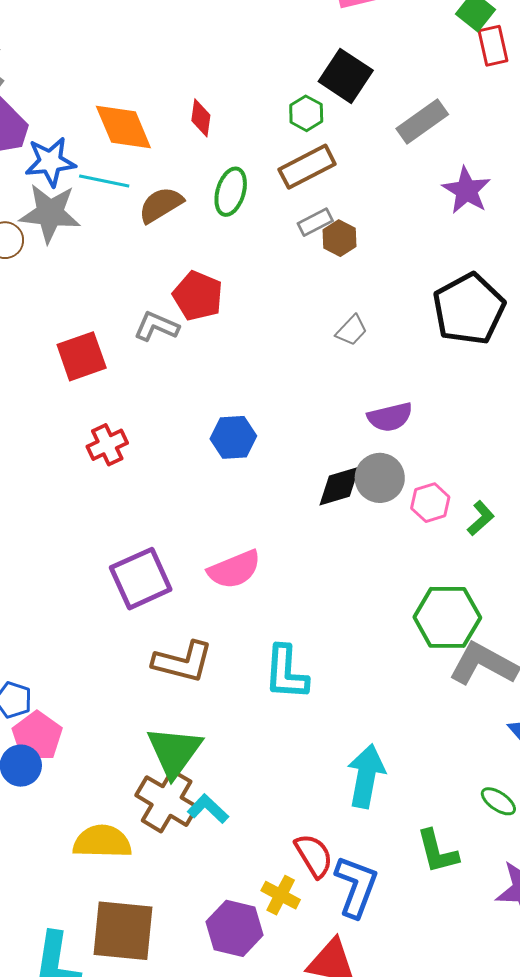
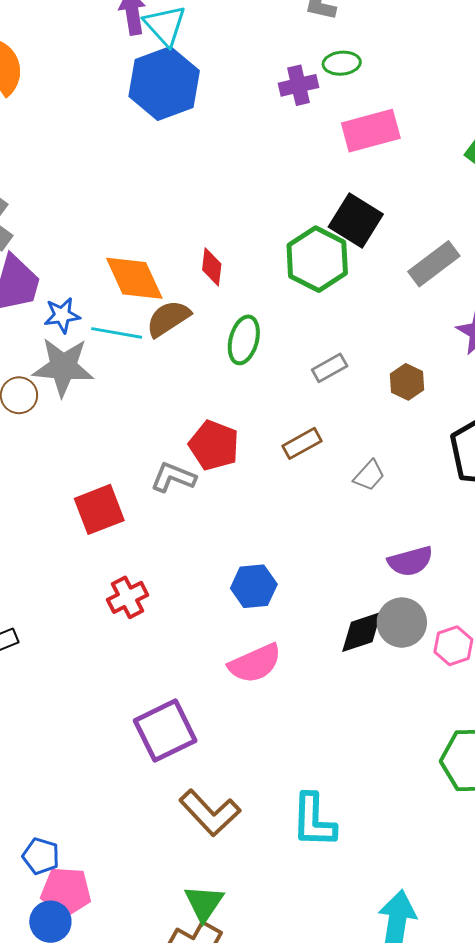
green hexagon: (306, 113) -> (317, 259), size x1.8
blue star: (50, 162) -> (62, 315), size x0.7
brown rectangle: (307, 167) -> (302, 443), moved, size x0.7
brown semicircle: (161, 205) -> (168, 319), moved
brown hexagon: (340, 238) -> (407, 382), moved
pink semicircle: (234, 569) -> (255, 663), moved
brown L-shape: (183, 662) -> (210, 813), turned 34
pink pentagon: (37, 736) -> (66, 892), turned -30
green triangle: (174, 752) -> (204, 903), size x0.7

